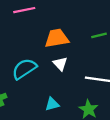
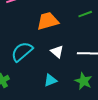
white triangle: (60, 64) -> (57, 52), moved

